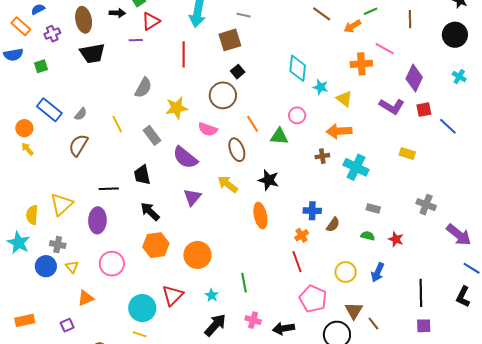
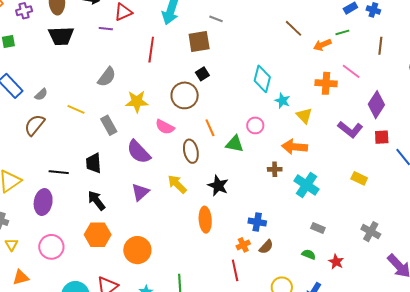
yellow line: (117, 124) -> (76, 109), turned -48
brown semicircle: (333, 225) -> (266, 247), moved

